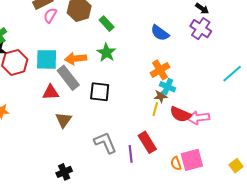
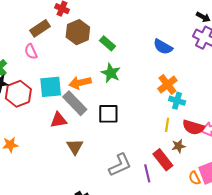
pink semicircle: (50, 15) -> (31, 51), moved, turned -49
brown star: (161, 96) -> (178, 146), moved
gray L-shape: (105, 143) -> (120, 165), turned 95

